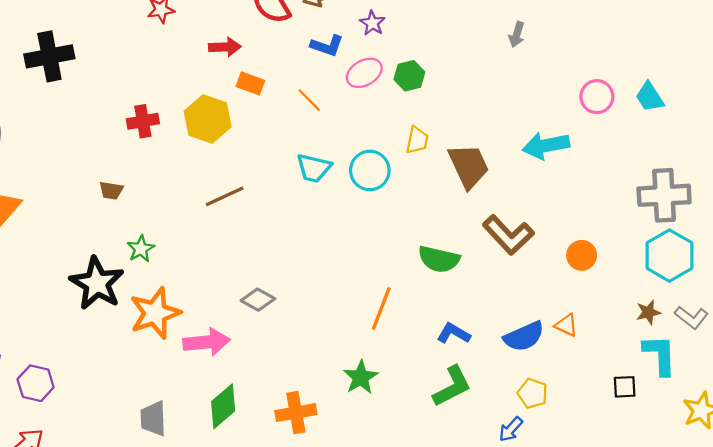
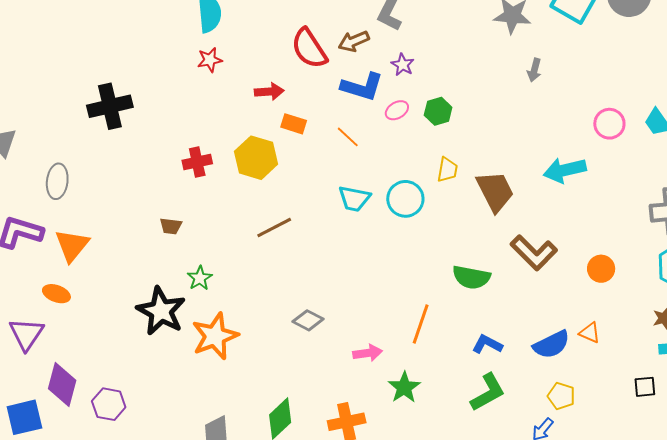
blue L-shape: (327, 46) -> (362, 87), size x1.4
pink ellipse: (364, 73) -> (397, 110), size x0.7
pink arrow: (207, 342) -> (368, 353), moved, size x0.7

